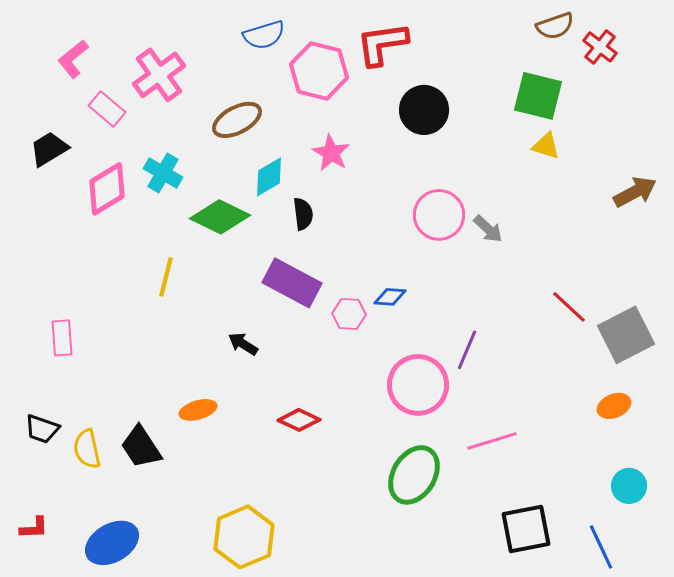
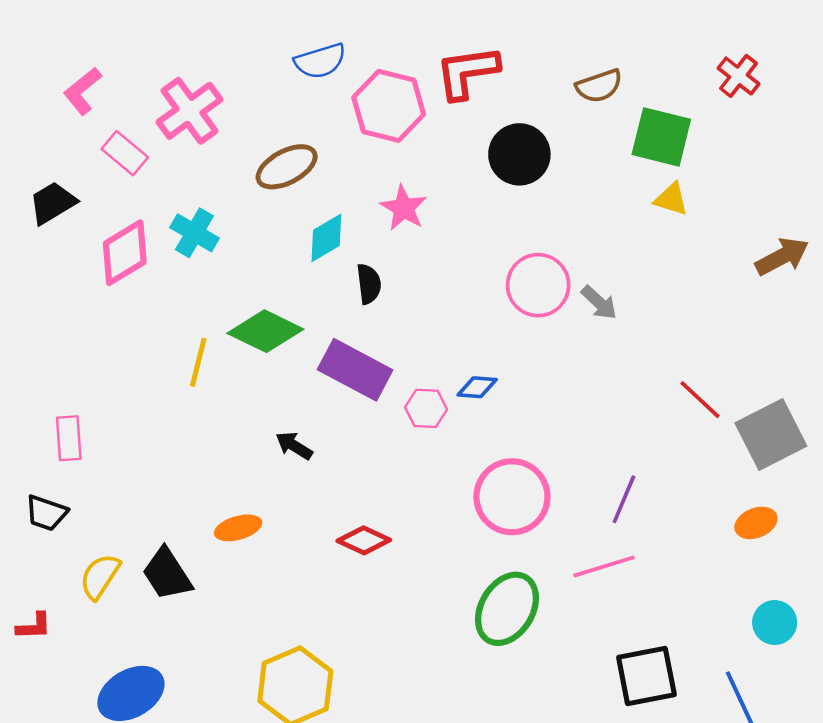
brown semicircle: (555, 26) -> (599, 86), moved
green diamond: (220, 217) -> (265, 331), moved
purple line: (467, 350) -> (624, 499), moved
black trapezoid: (42, 429) -> (46, 513), moved
yellow semicircle: (87, 449) -> (100, 576), turned 45
red L-shape: (34, 528) -> (34, 626), moved

